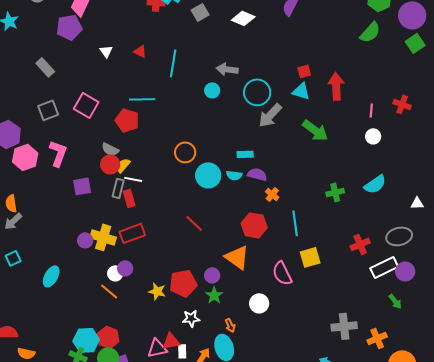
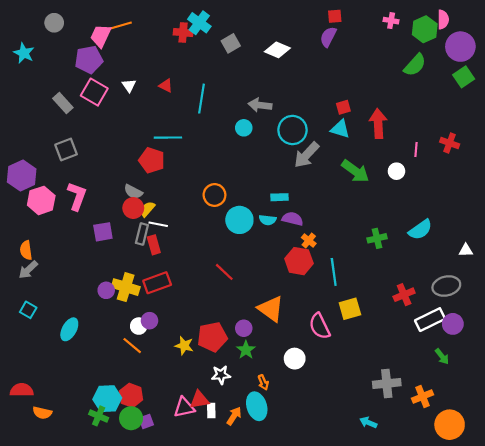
pink square: (86, 105) -> (94, 92), moved
white circle: (373, 136) -> (396, 171), moved
red hexagon: (254, 225) -> (299, 261), moved
cyan square: (13, 258) -> (28, 310), turned -35

